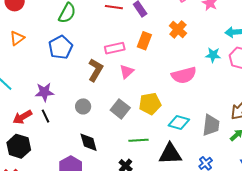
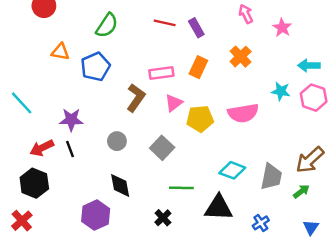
orange triangle: (17, 38) -> (60, 52), moved, turned 42
yellow pentagon: (150, 104) -> (200, 119), moved

